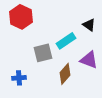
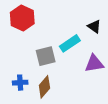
purple triangle: (89, 60) -> (94, 64), turned -30
brown diamond: (65, 74) -> (44, 87), moved

